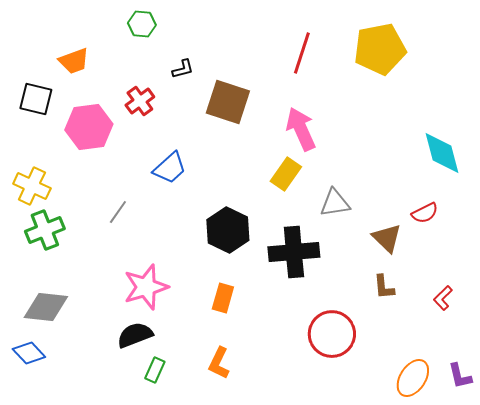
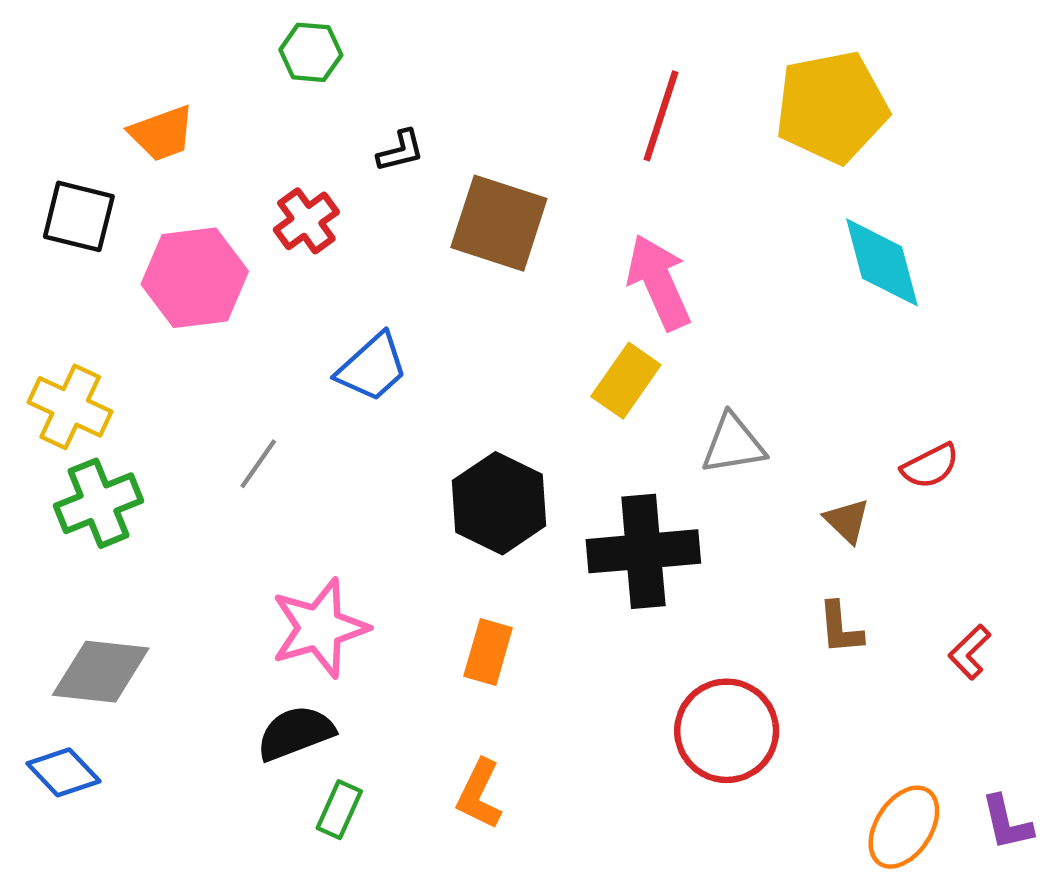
cyan diamond: (442, 153) -> (882, 262), moved
brown triangle: (387, 238) -> (847, 521), size x0.7

